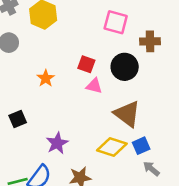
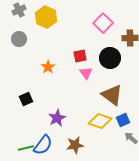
pink square: (116, 22) -> (103, 23), turned 30
red square: (86, 64) -> (80, 56), turned -32
pink triangle: (94, 86) -> (86, 73), turned 40

